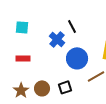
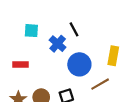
cyan square: (22, 27) -> (31, 31), moved

